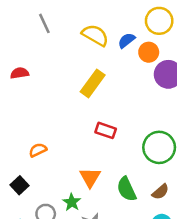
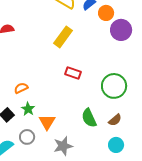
orange triangle: (90, 177) -> (47, 122), moved
green star: (72, 202) -> (28, 109), moved

